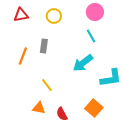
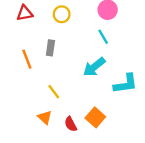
orange line: (23, 56) -> (27, 59), turned -42
orange triangle: (39, 108) -> (45, 117), turned 32
orange square: (94, 108) -> (95, 117), moved

